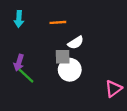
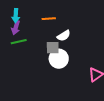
purple arrow: (19, 63) -> (16, 28), moved
green line: (26, 76) -> (19, 42), moved, turned -56

